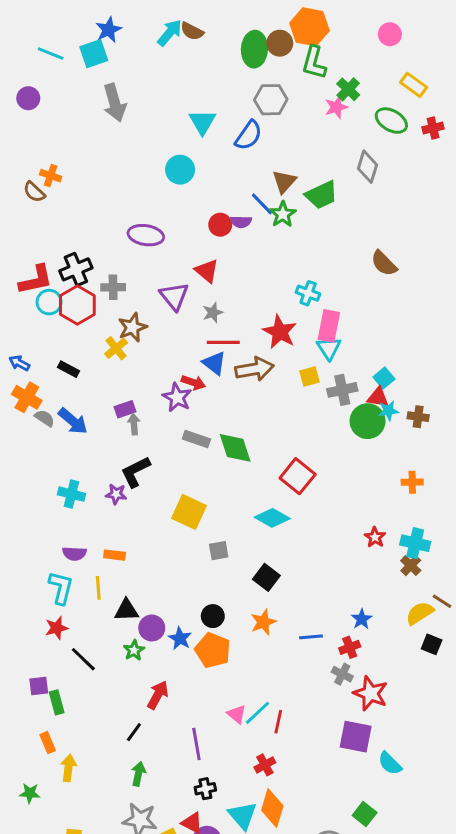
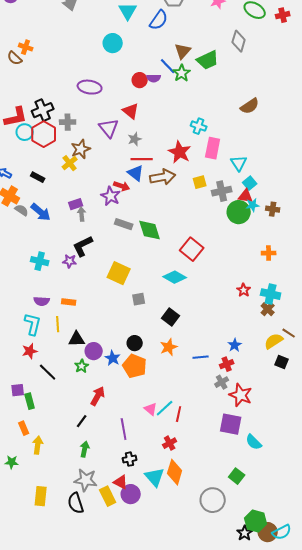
brown semicircle: (384, 263) -> (250, 106), turned -78
cyan triangle: (329, 348) -> (239, 163), moved
gray cross: (342, 674) -> (222, 382), turned 32

